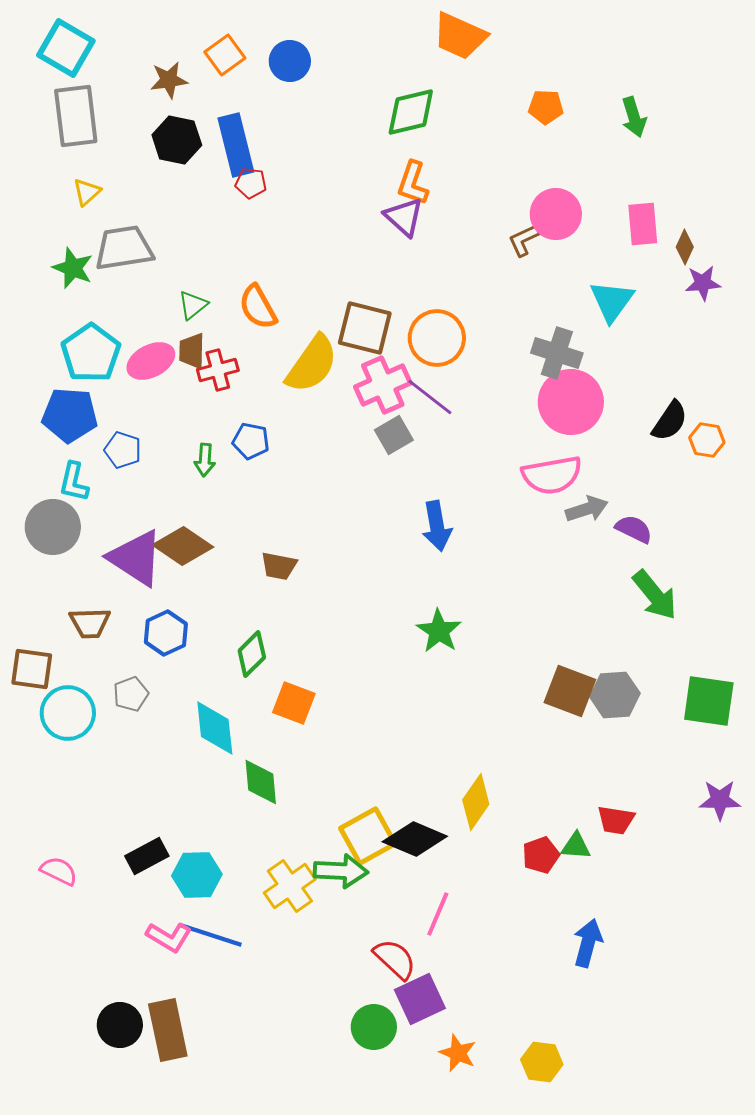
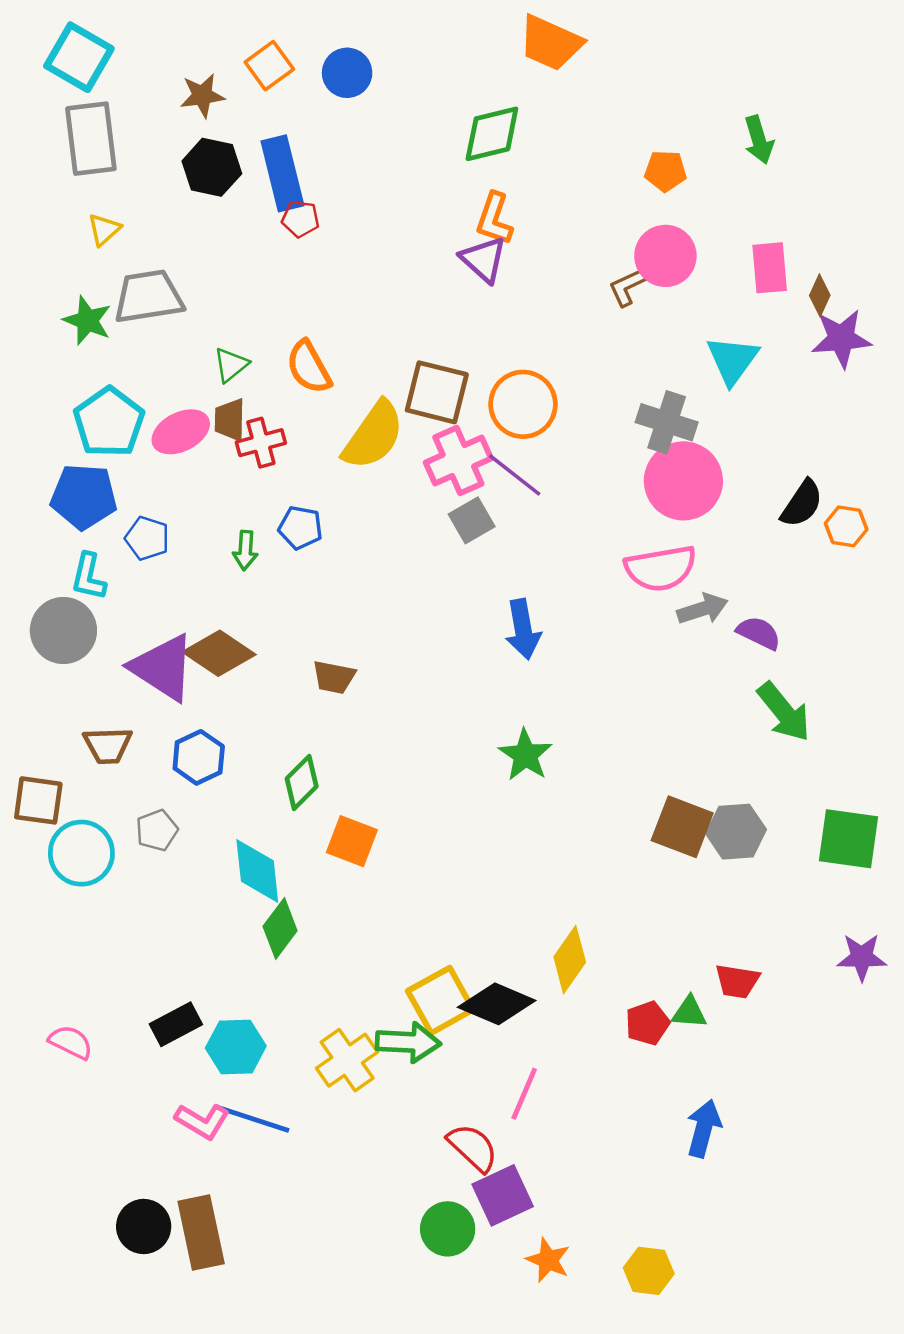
orange pentagon: (546, 107) -> (665, 171), moved
purple star: (703, 283) -> (841, 338), size x1.4
green diamond: (261, 782) -> (280, 929), moved, turned 42

